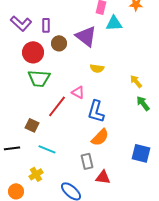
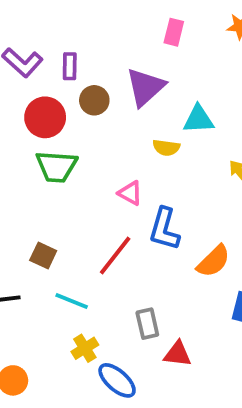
cyan triangle: (114, 23) -> (198, 119), moved
purple triangle: (86, 36) -> (145, 87), turned 40
red line: (57, 106) -> (115, 255), moved
orange semicircle: (100, 137) -> (214, 261), moved
yellow cross: (36, 174) -> (85, 348), moved

